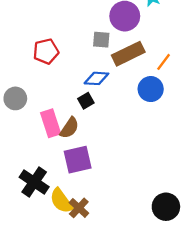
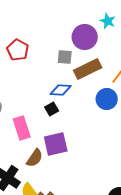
red pentagon: (46, 51) -> (18, 50), moved, turned -30
brown semicircle: (69, 128) -> (35, 158), moved
purple square: (78, 160) -> (56, 144), moved

